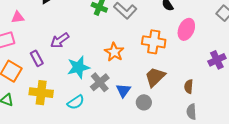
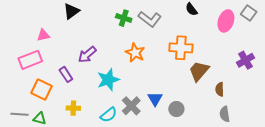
pink ellipse: (186, 29) -> (226, 21), moved
orange star: (114, 52) -> (135, 53), moved
brown trapezoid: (155, 77) -> (199, 71), moved
gray cross: (100, 82) -> (131, 106), moved
yellow cross: (41, 93) -> (73, 108), size x0.6

